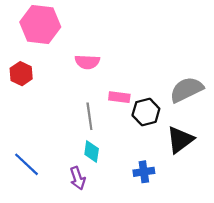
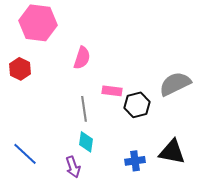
pink semicircle: (87, 62) -> (82, 58), turned -75
black triangle: (180, 140) -> (172, 152), moved, turned 48

